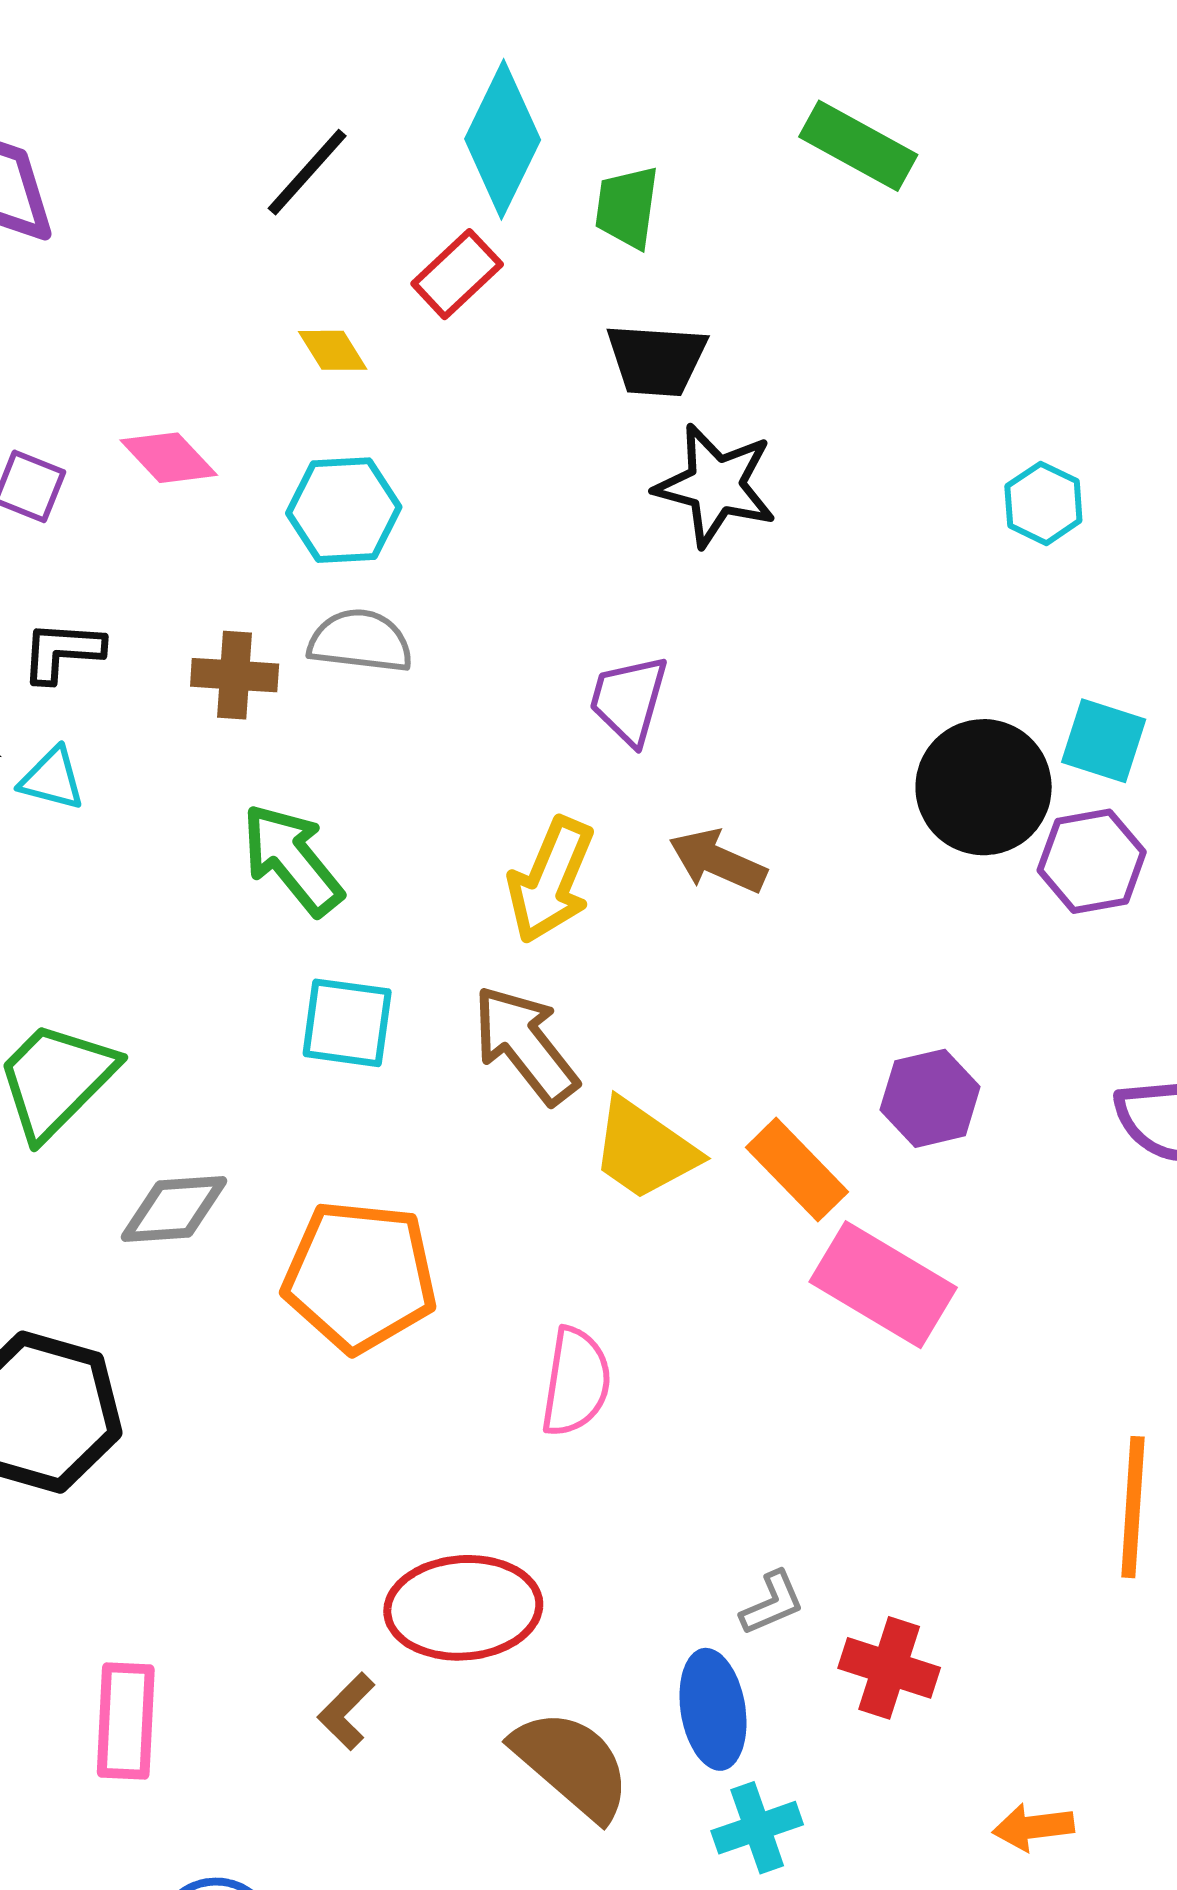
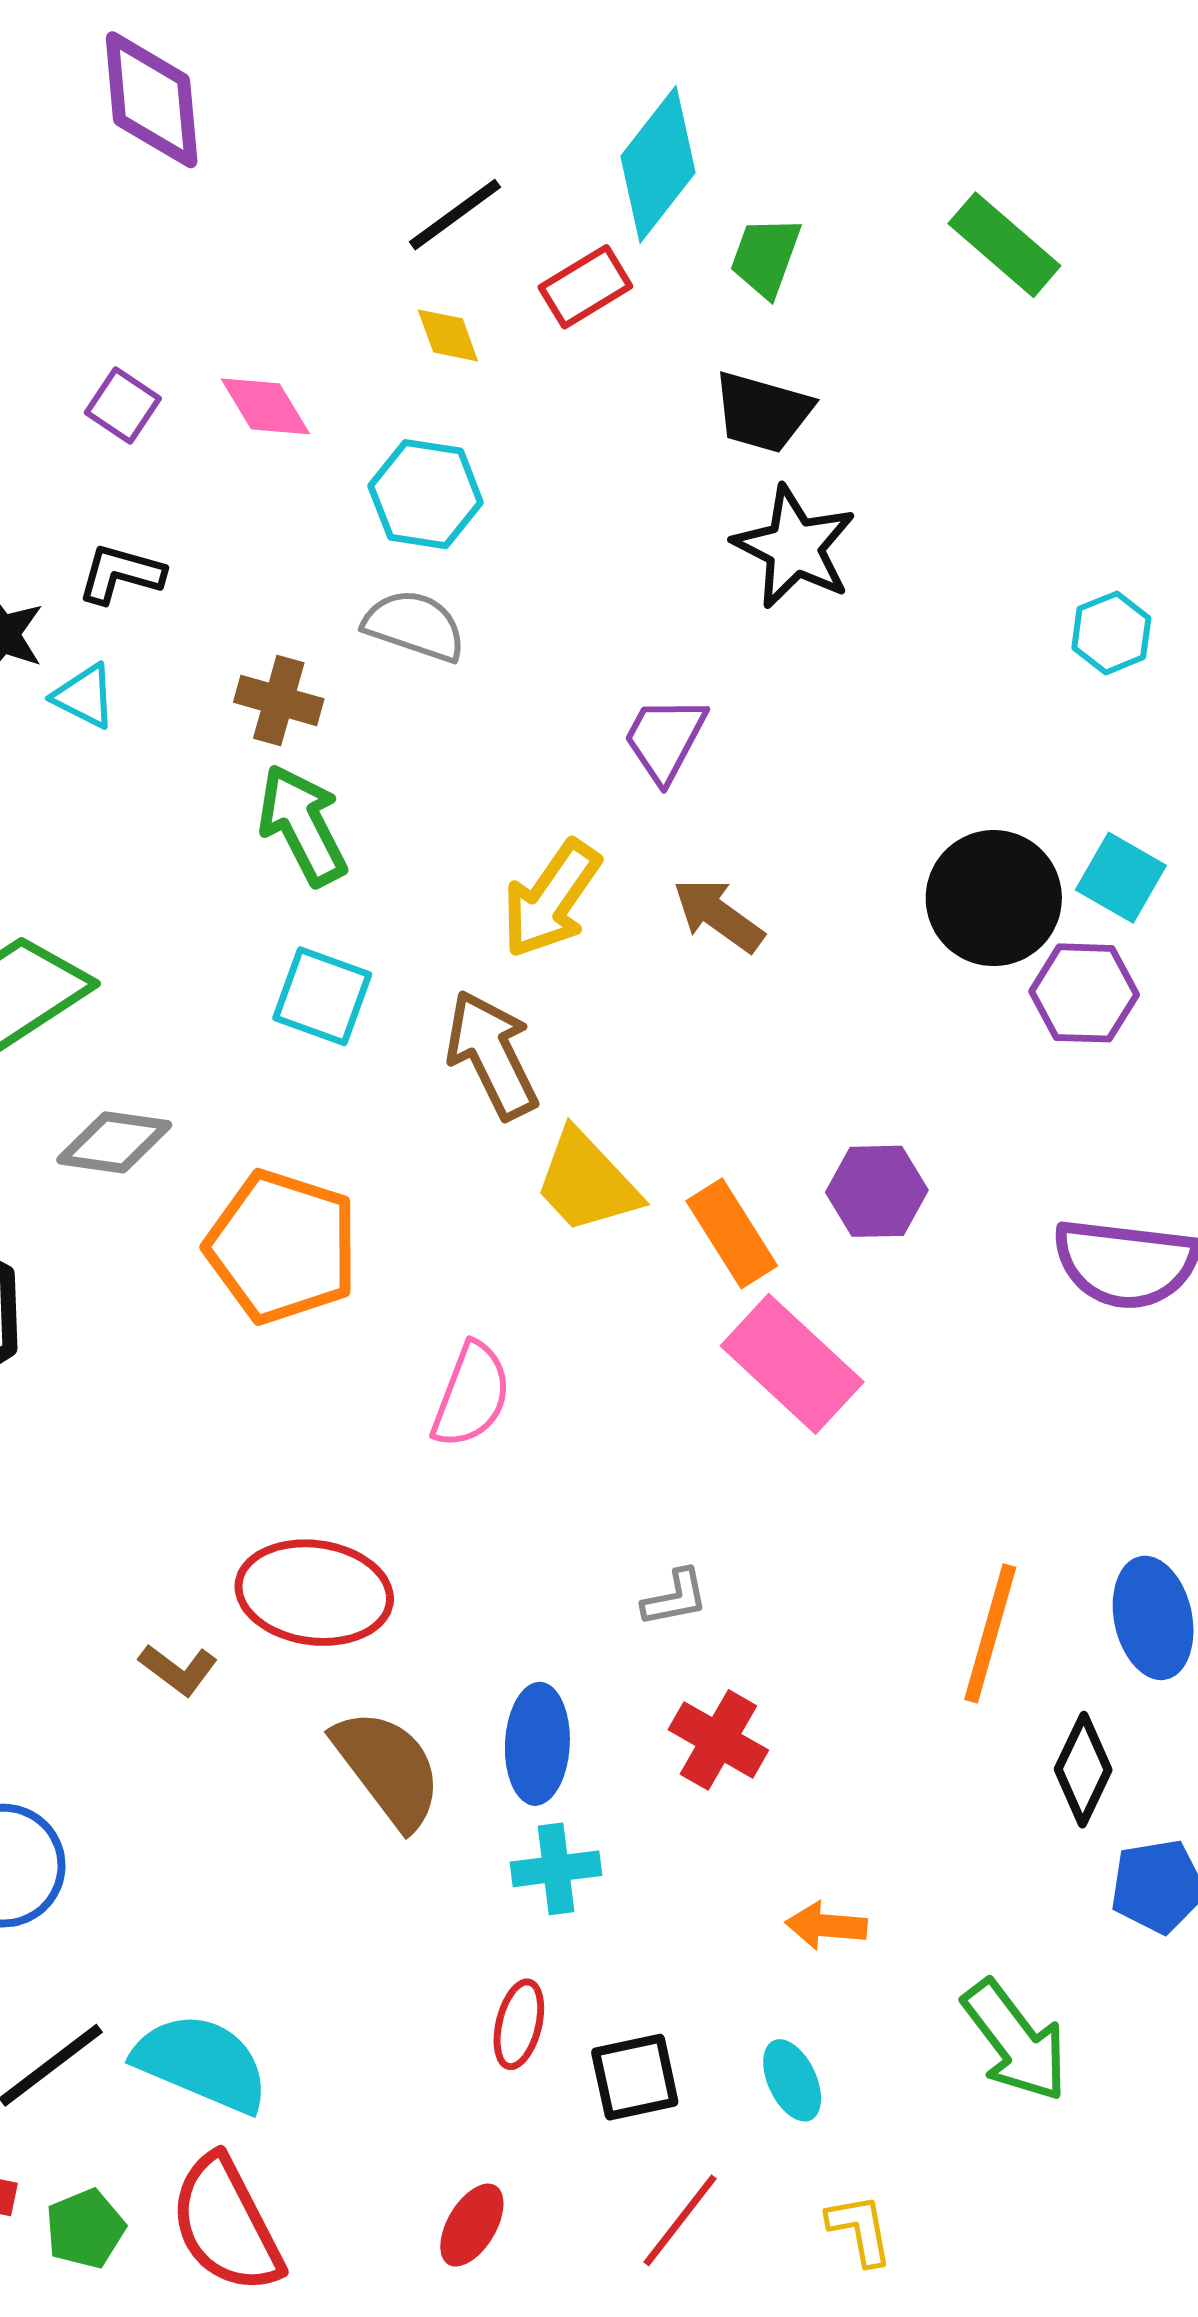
black line: (307, 172) -> (455, 215), moved
brown cross: (235, 675) -> (279, 701), moved
gray L-shape: (772, 1603) -> (675, 1598), moved
brown L-shape: (346, 1711) -> (178, 1670), turned -110

